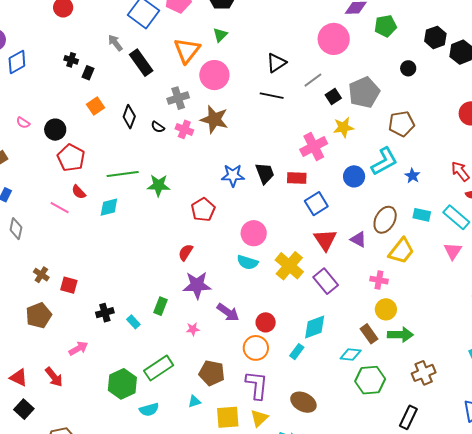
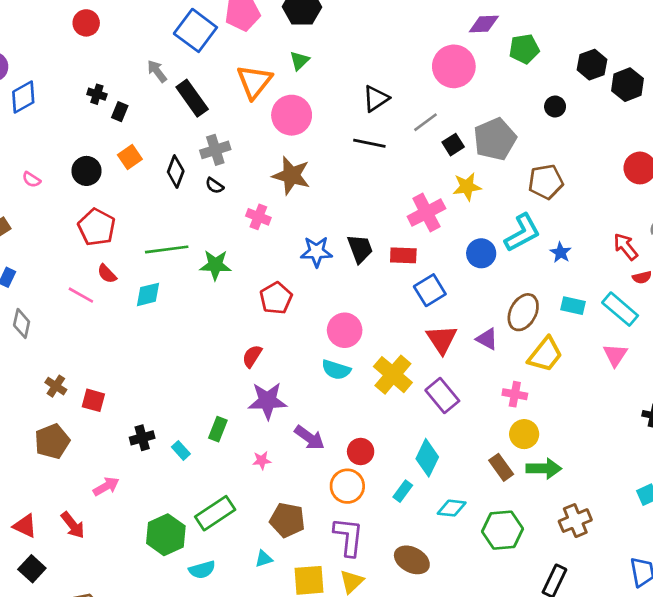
gray cross: (178, 98) -> (215, 150), moved
pink cross: (184, 129) -> (258, 217), moved
black circle: (55, 130) -> (86, 171), moved
cyan diamond: (315, 327) -> (427, 458), turned -44
cyan diamond: (351, 354) -> (452, 508), moved

